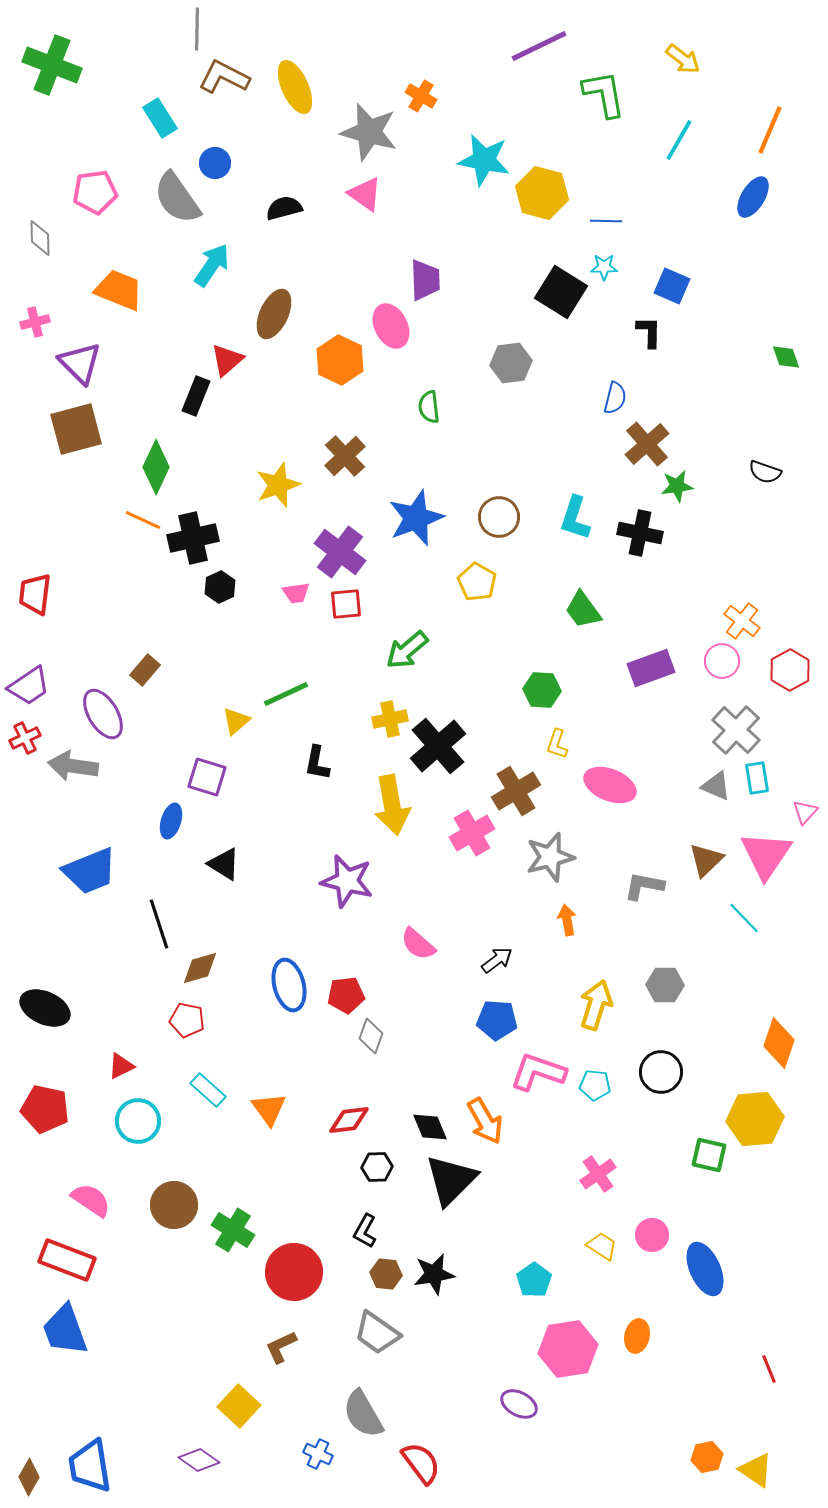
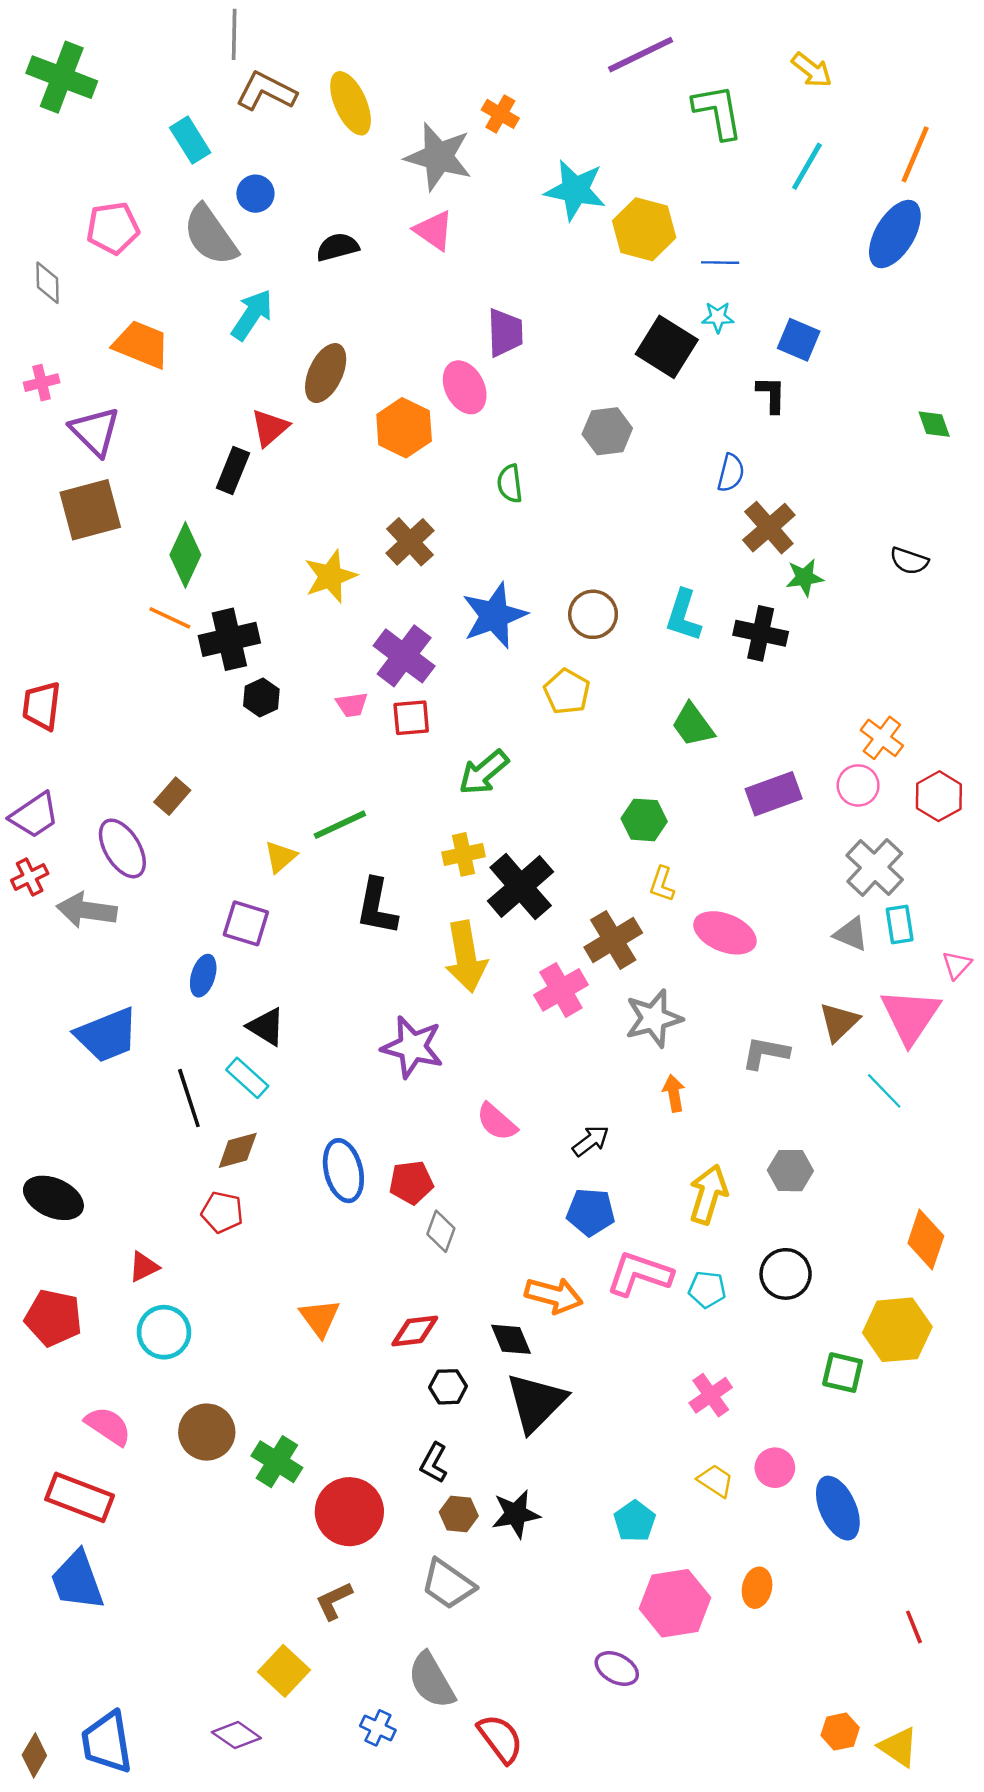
blue ellipse: (753, 197) -> (895, 234), size x1.4
black L-shape: (317, 763) -> (377, 907), size x1.4
cyan rectangle: (208, 1090) -> (247, 1078), moved
orange arrow: (485, 1121) -> (554, 1295), moved, turned -45

